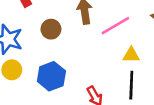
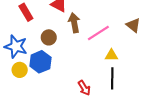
blue hexagon: (51, 76) -> (40, 62), moved

